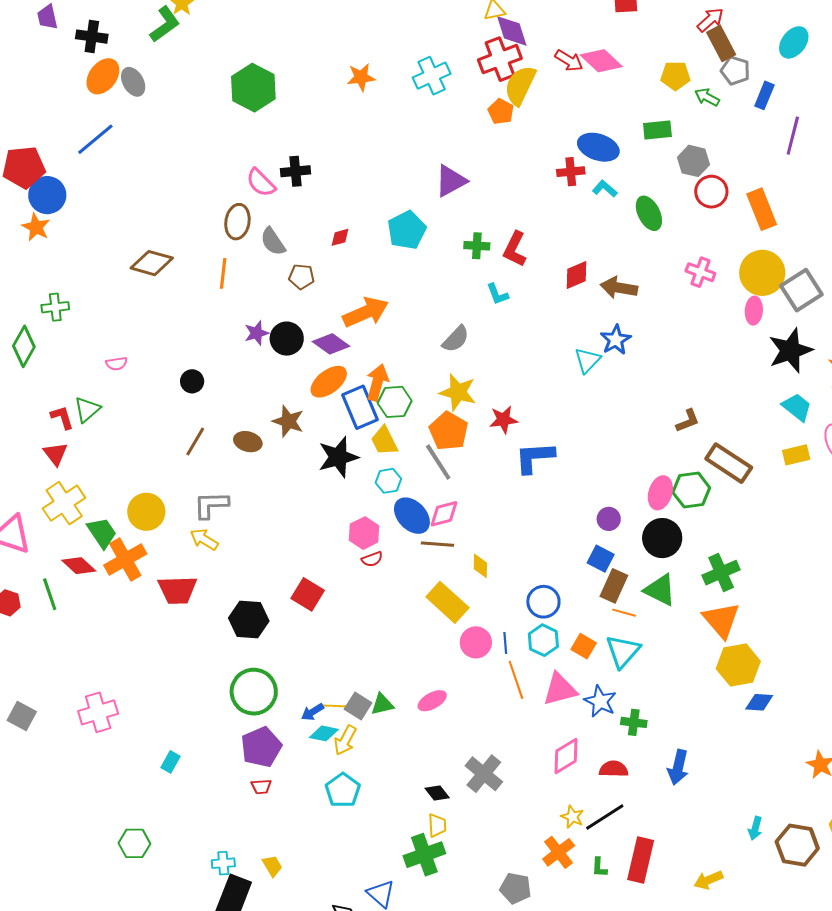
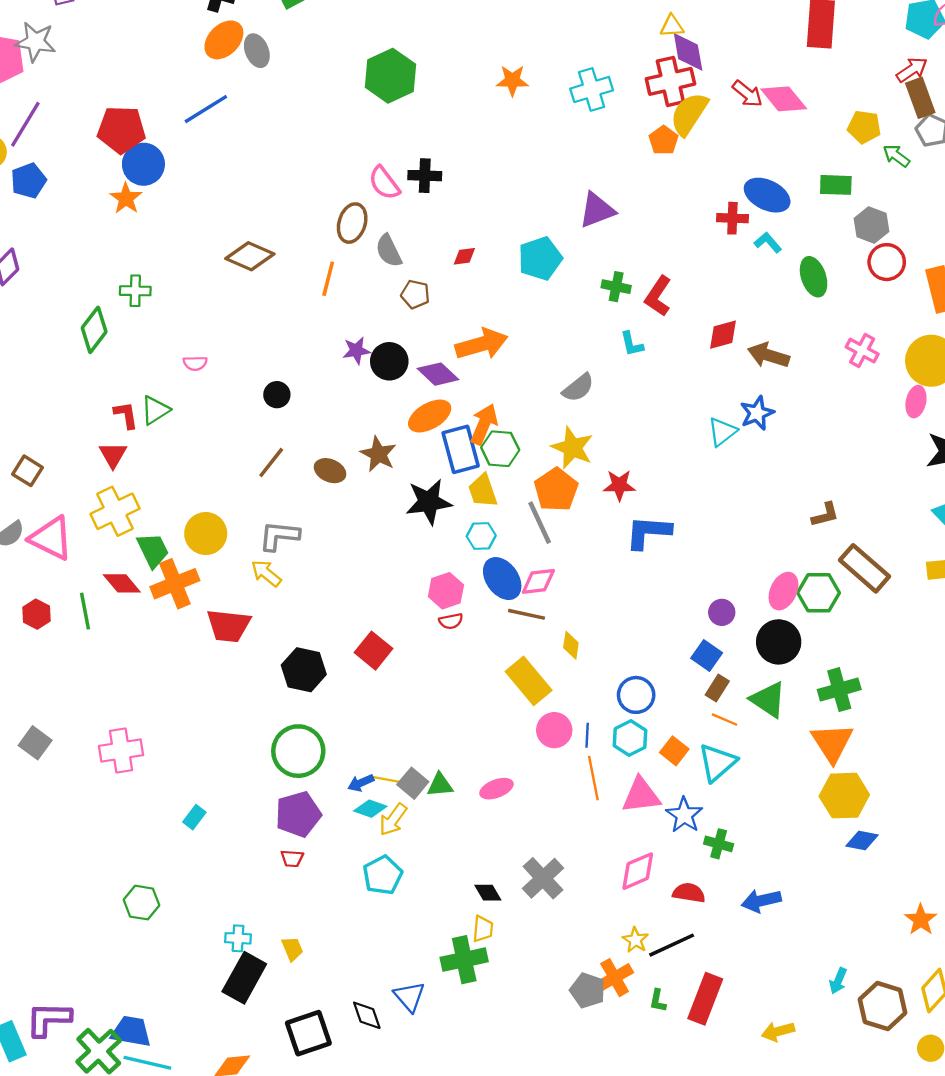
brown rectangle: (614, 586) -> (717, 688), size x0.7
blue arrow: (678, 767) -> (761, 901), turned 56
gray pentagon: (515, 888) -> (588, 990), moved

